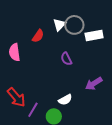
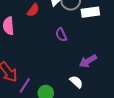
white semicircle: (65, 100) -> (76, 82), moved, turned -112

